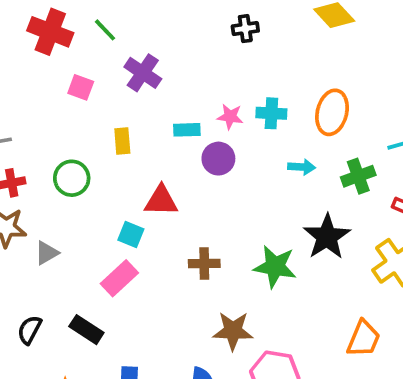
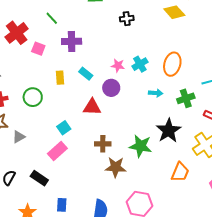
red cross: (50, 32) -> (17, 33), moved, turned 30
purple cross: (143, 73) -> (72, 41), turned -36
cyan cross: (271, 113) -> (140, 64), turned -35
cyan rectangle: (187, 130) -> (86, 74), moved, turned 40
red triangle: (161, 201) -> (92, 107), moved
cyan square: (131, 234) -> (64, 128), turned 32
brown star: (233, 331) -> (116, 167), moved
orange trapezoid: (364, 339) -> (180, 172), moved

